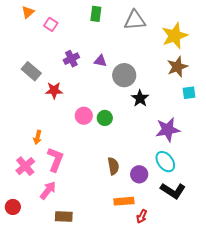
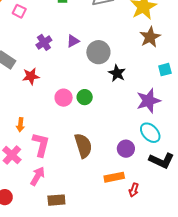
purple triangle: (100, 61) -> (73, 41), turned -32
cyan square: (189, 93) -> (165, 70), moved
brown semicircle: (113, 166) -> (83, 146), moved, size x1.4

